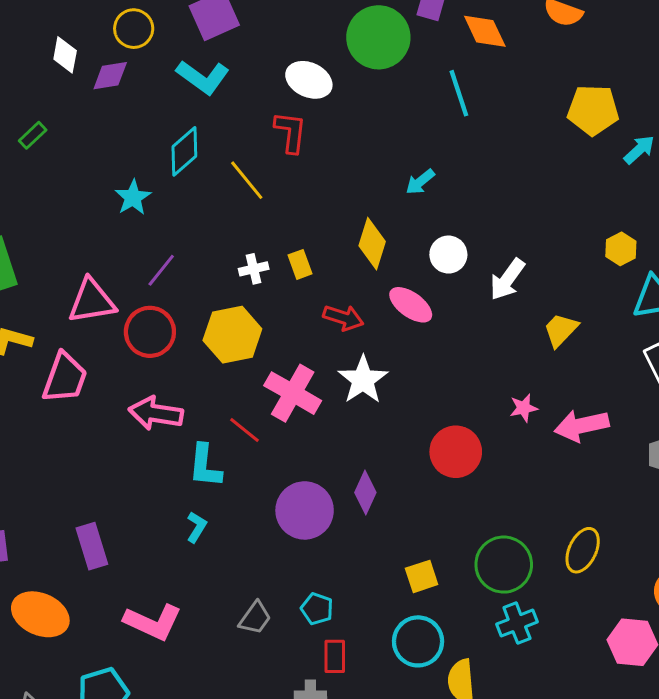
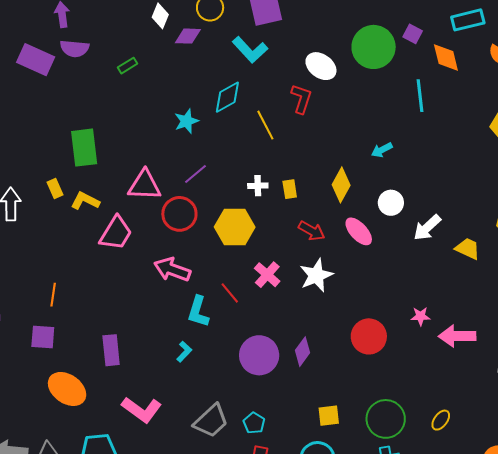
yellow trapezoid: (561, 330) -> (468, 249), moved, turned 60
pink cross: (293, 393) -> (267, 275), size x0.7
yellow ellipse: (583, 550) -> (441, 420), size x0.7
gray trapezoid: (255, 618) -> (211, 421), size x1.5

